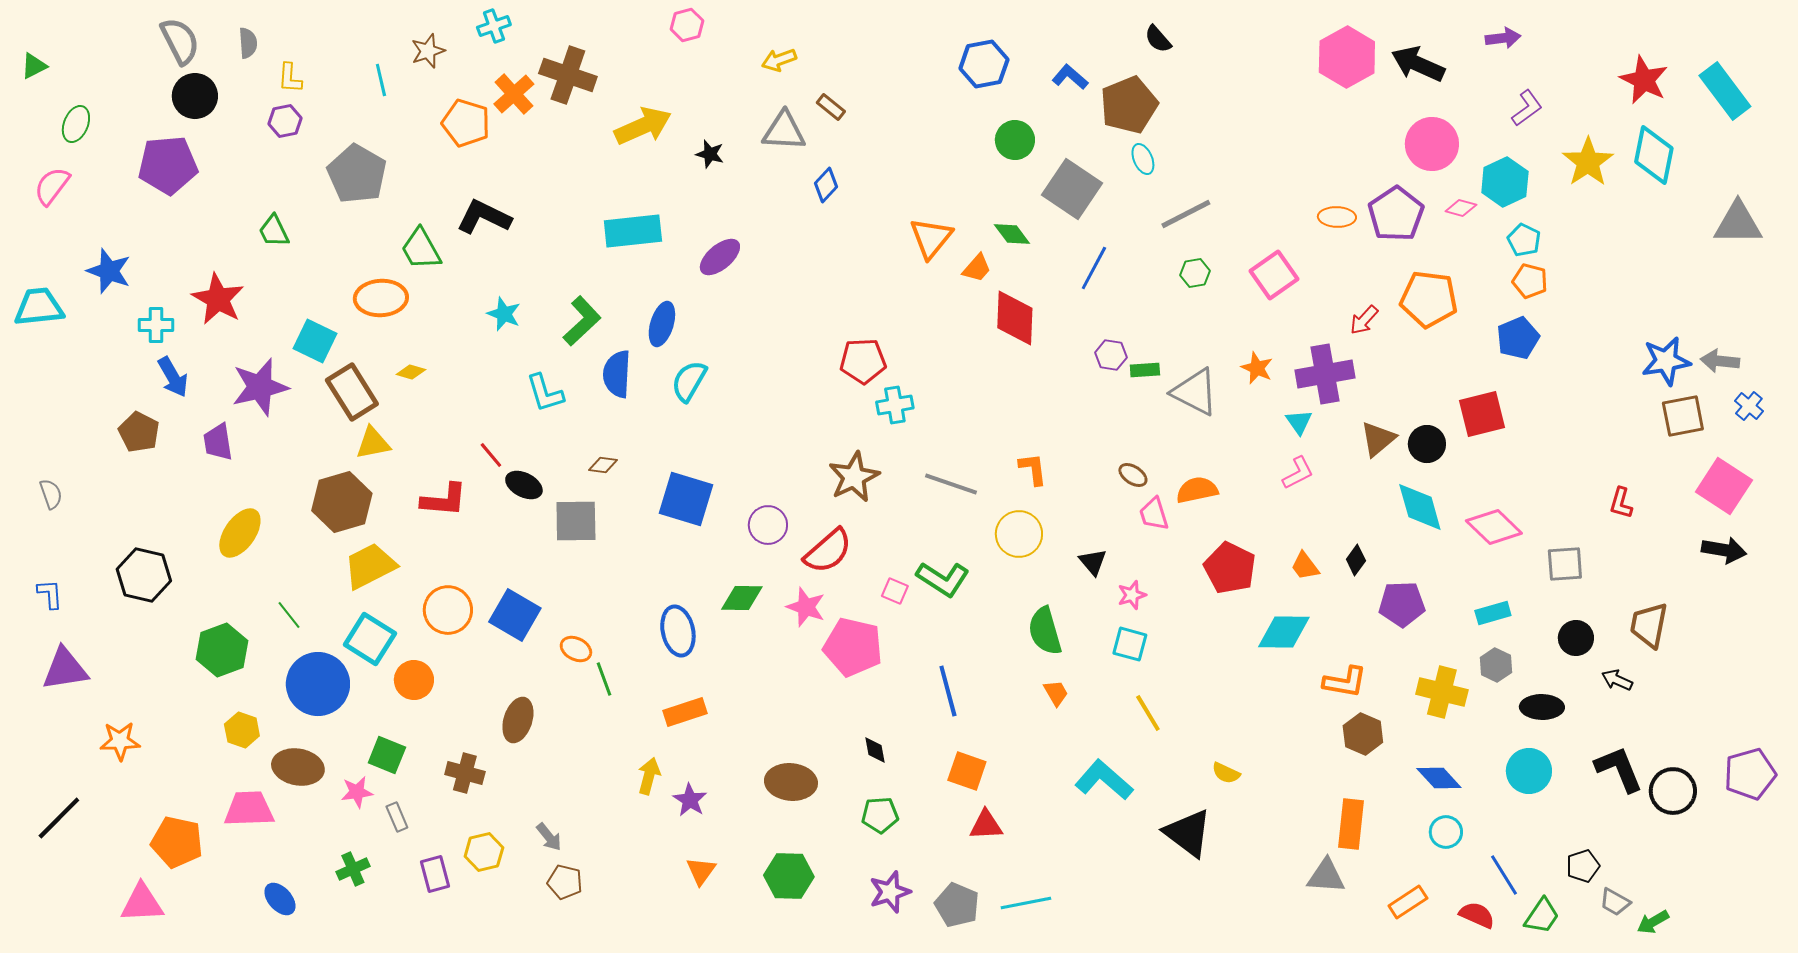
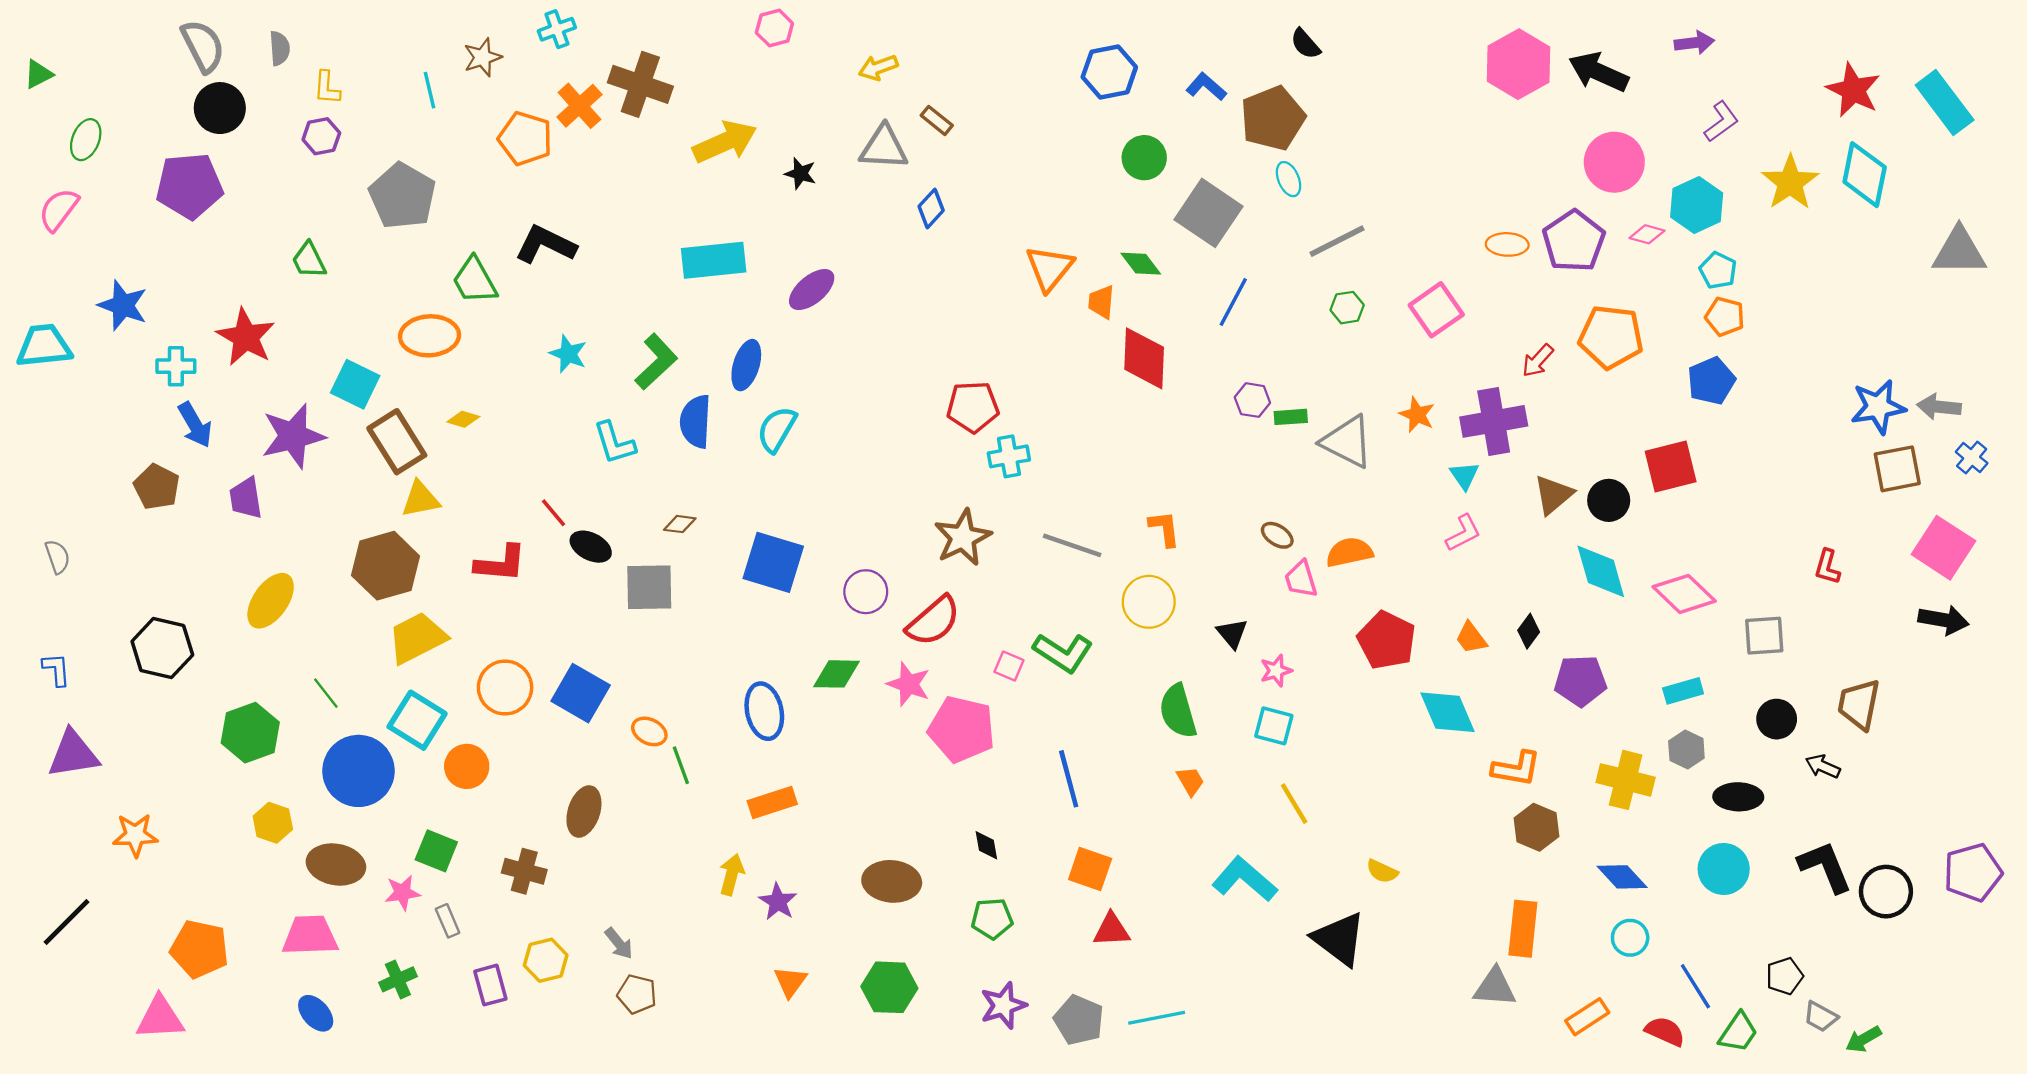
orange trapezoid: (977, 268) -> (1101, 302), turned 144
cyan diamond: (1284, 632) -> (1447, 712), turned 66
pink trapezoid: (249, 809) -> (310, 936), moved

